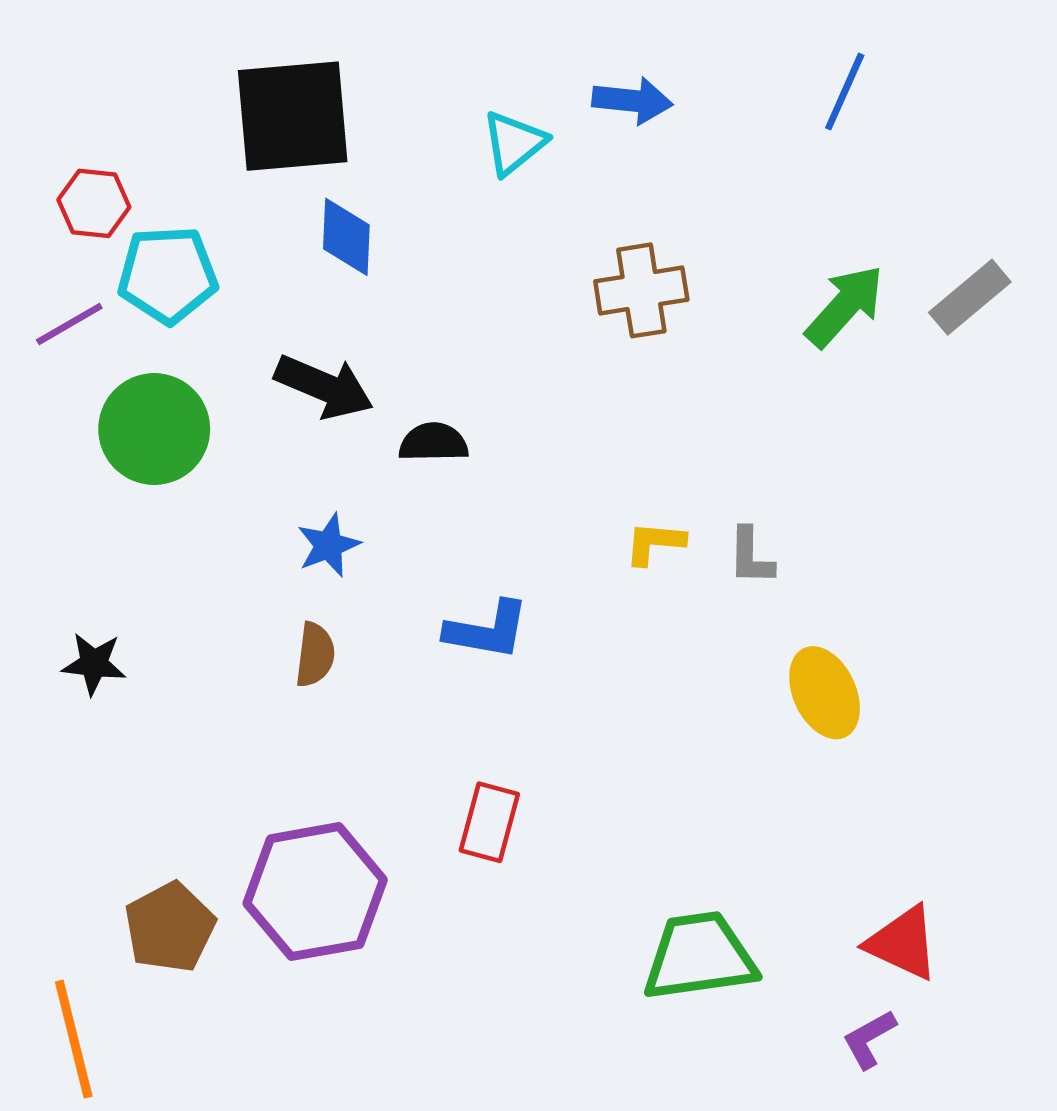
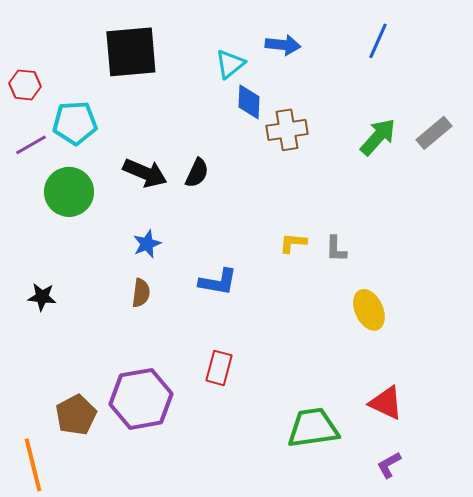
red hexagon: (94, 203) -> (25, 85), moved
blue diamond: (346, 237) -> (249, 102), moved
black semicircle: (433, 442) -> (197, 173), moved, turned 116
red triangle: (903, 943) -> (386, 403), moved

